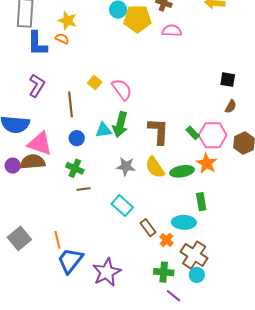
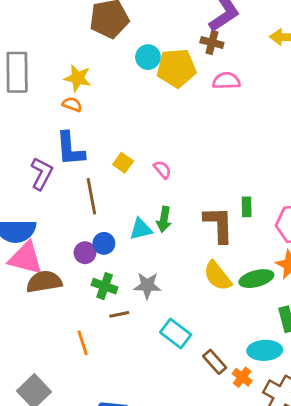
blue L-shape: (37, 44) -> (70, 149), moved
pink semicircle: (122, 89) -> (162, 170), size x0.6
green arrow: (120, 125) -> (164, 219), size x0.7
green rectangle: (193, 133) -> (247, 207), moved, turned 48
pink triangle: (40, 144) -> (26, 258), moved
purple circle: (13, 166) -> (85, 253), moved
gray star: (126, 166) -> (147, 285), moved
orange line: (57, 240) -> (83, 343), moved

